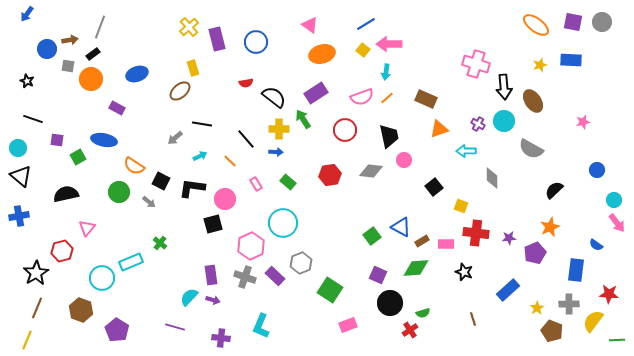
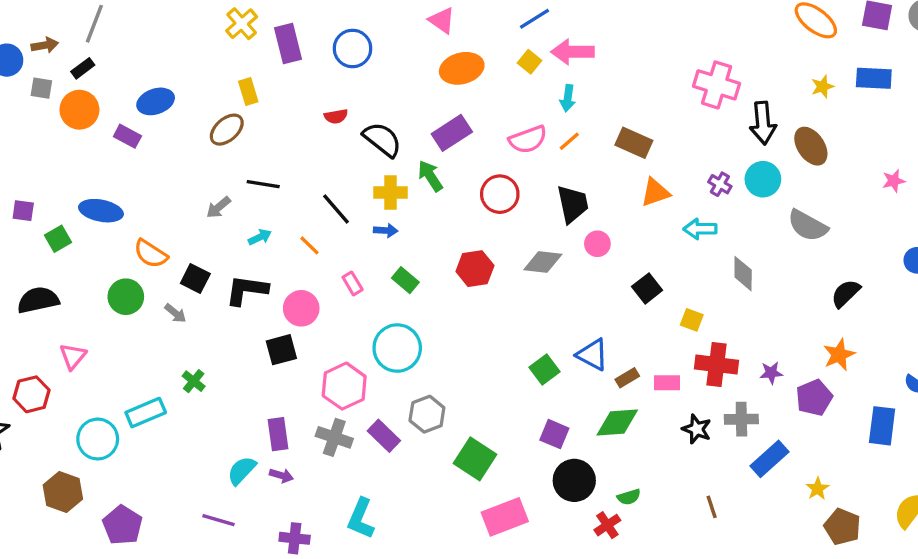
purple rectangle: (117, 108) -> (127, 136), moved
gray cross: (569, 304) -> (741, 419), moved
pink rectangle: (348, 325) -> (505, 517), size x1.5

